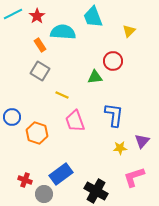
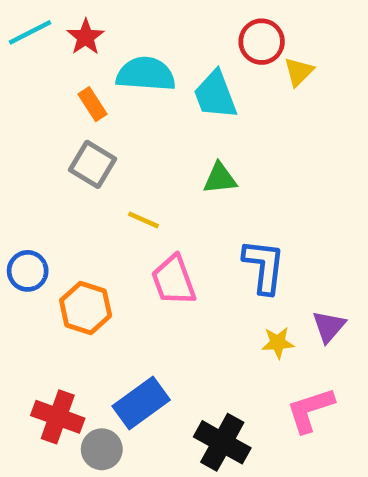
cyan trapezoid: (93, 17) -> (215, 95), moved
red circle: (113, 61) -> (262, 42), moved
red cross: (25, 180) -> (58, 417), size x1.5

